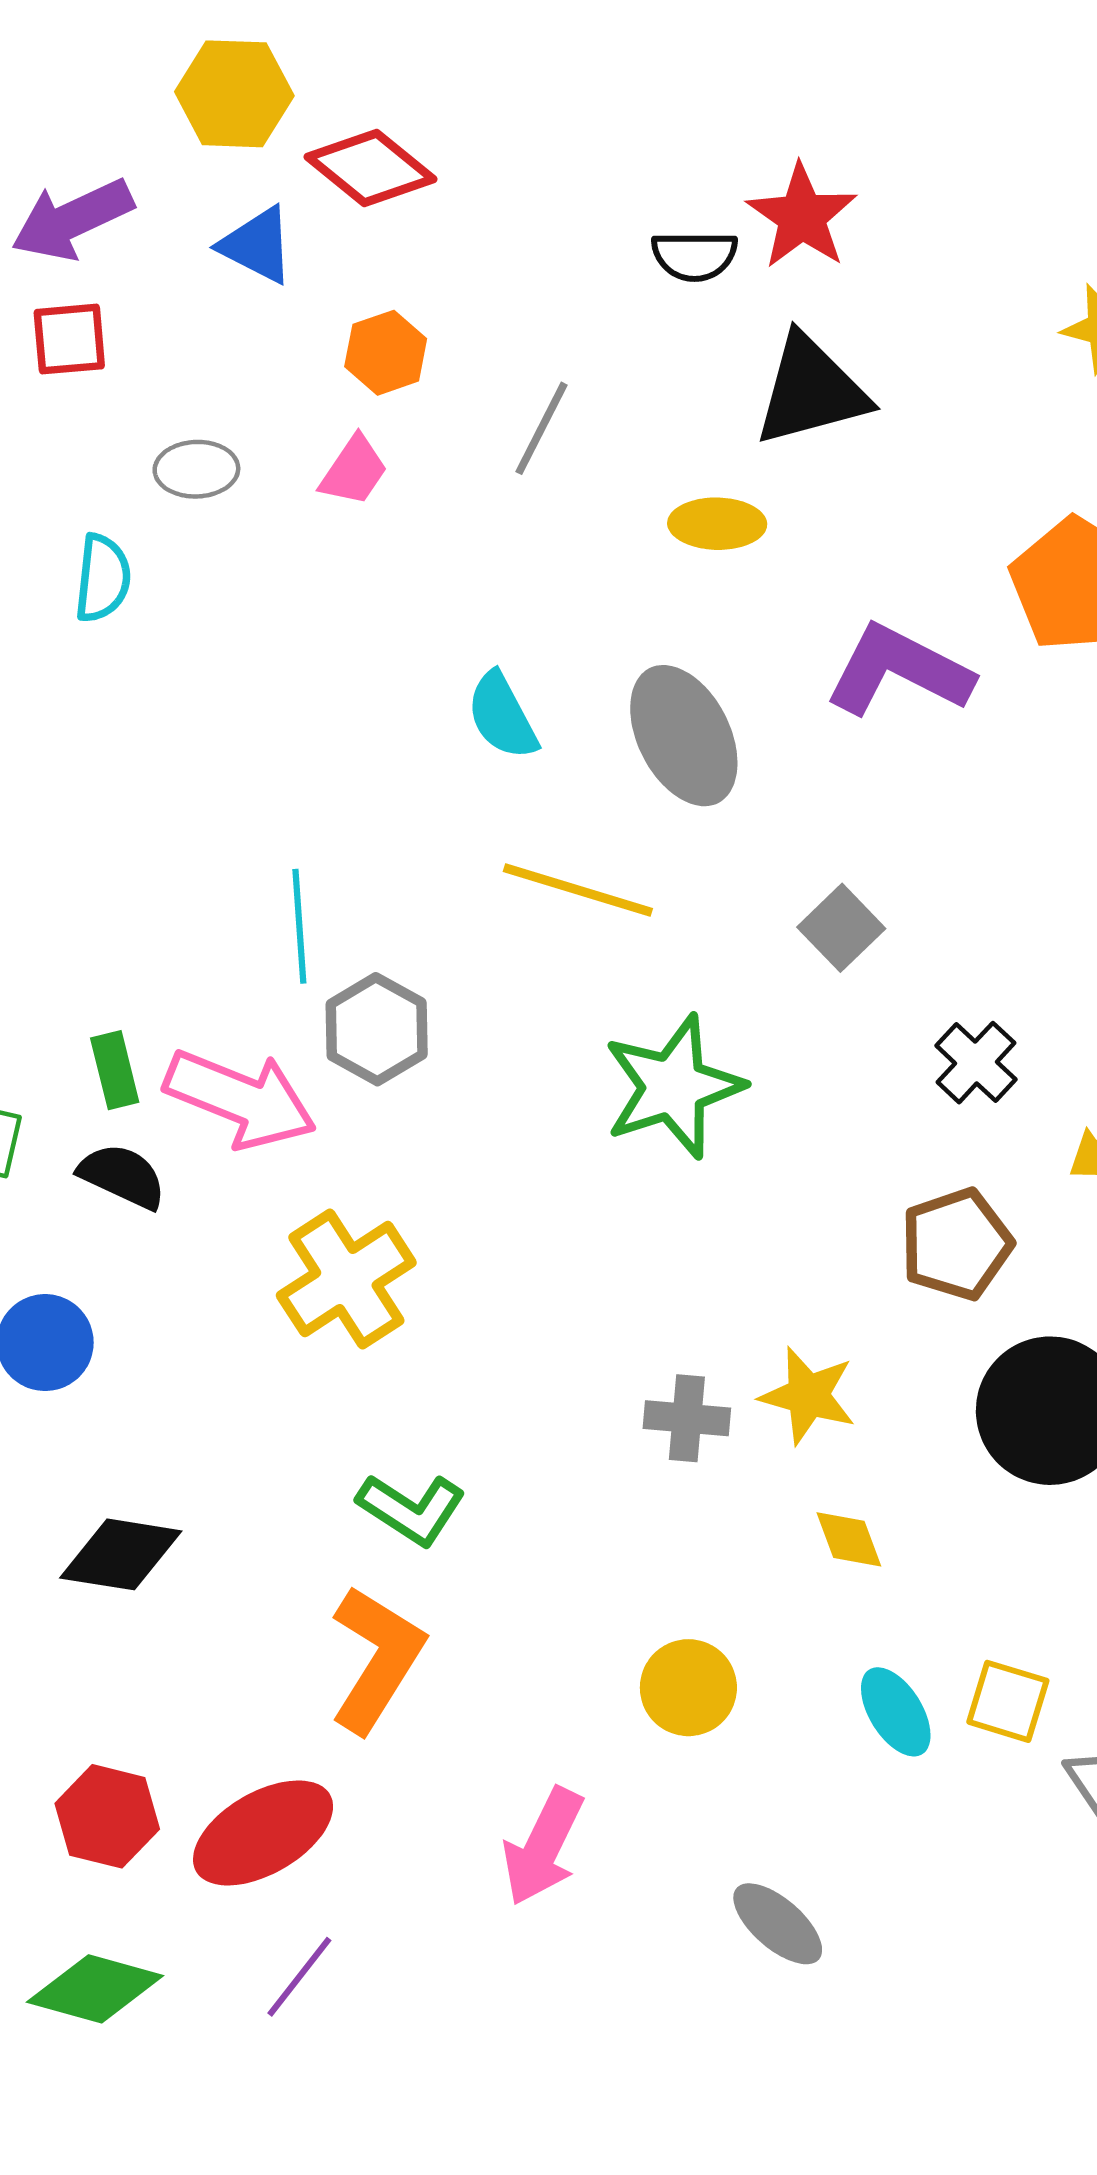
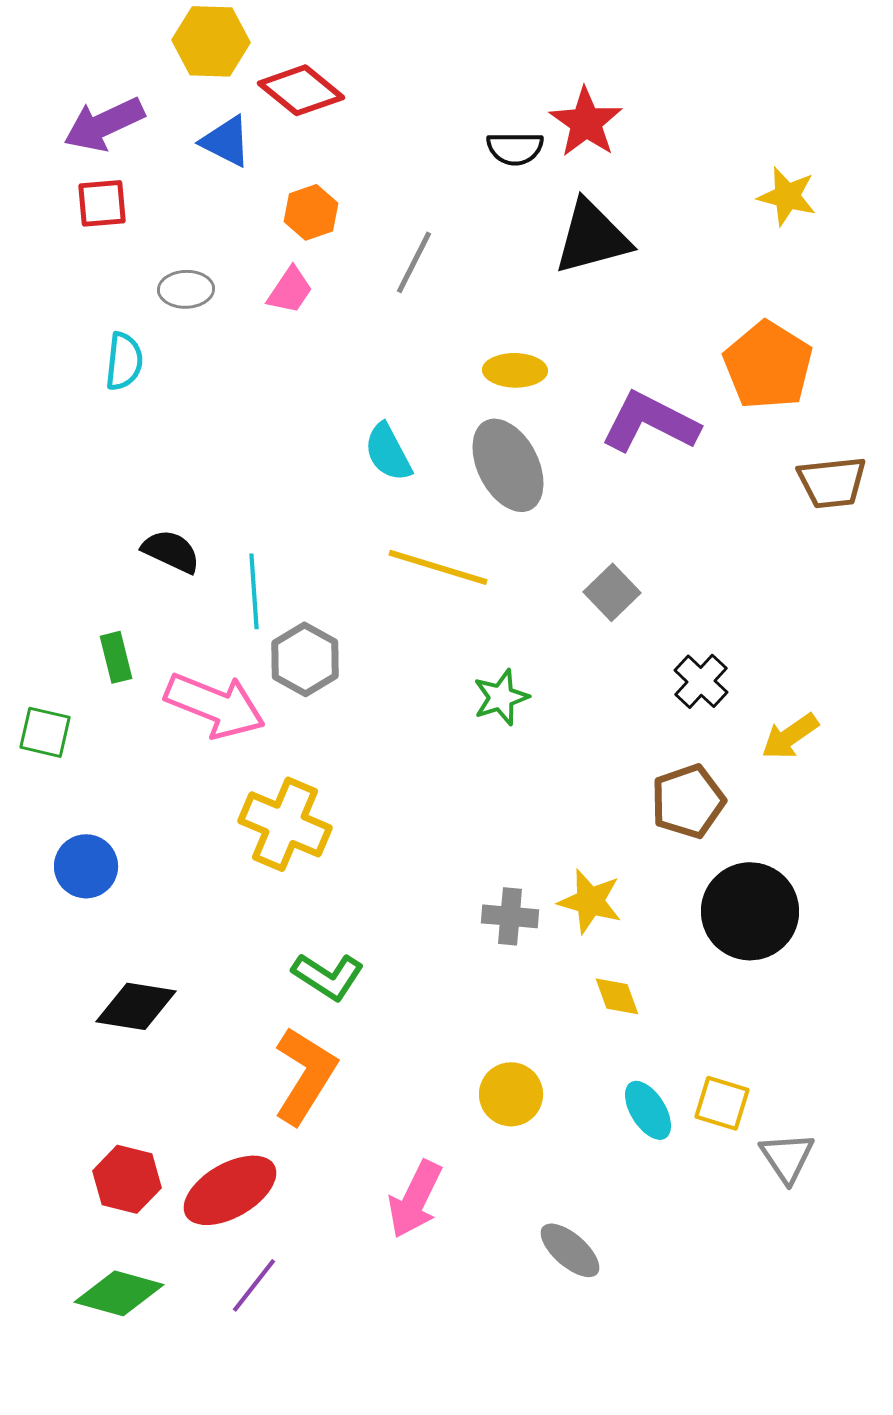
yellow ellipse: (717, 524) -> (515, 370), moved
green rectangle: (115, 1070) -> (116, 657), moved
green star: (673, 1087) -> (501, 697), size x0.6
black semicircle: (122, 1176) -> (171, 551), moved
yellow cross: (346, 1279) -> (285, 824), turned -34

